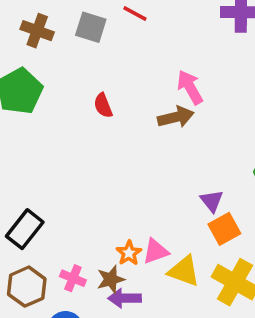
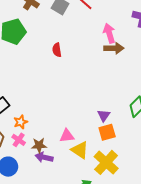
pink arrow: (190, 87) -> (109, 33), moved
brown arrow: (176, 117) -> (114, 48), moved
orange star: (129, 253) -> (21, 122), moved

